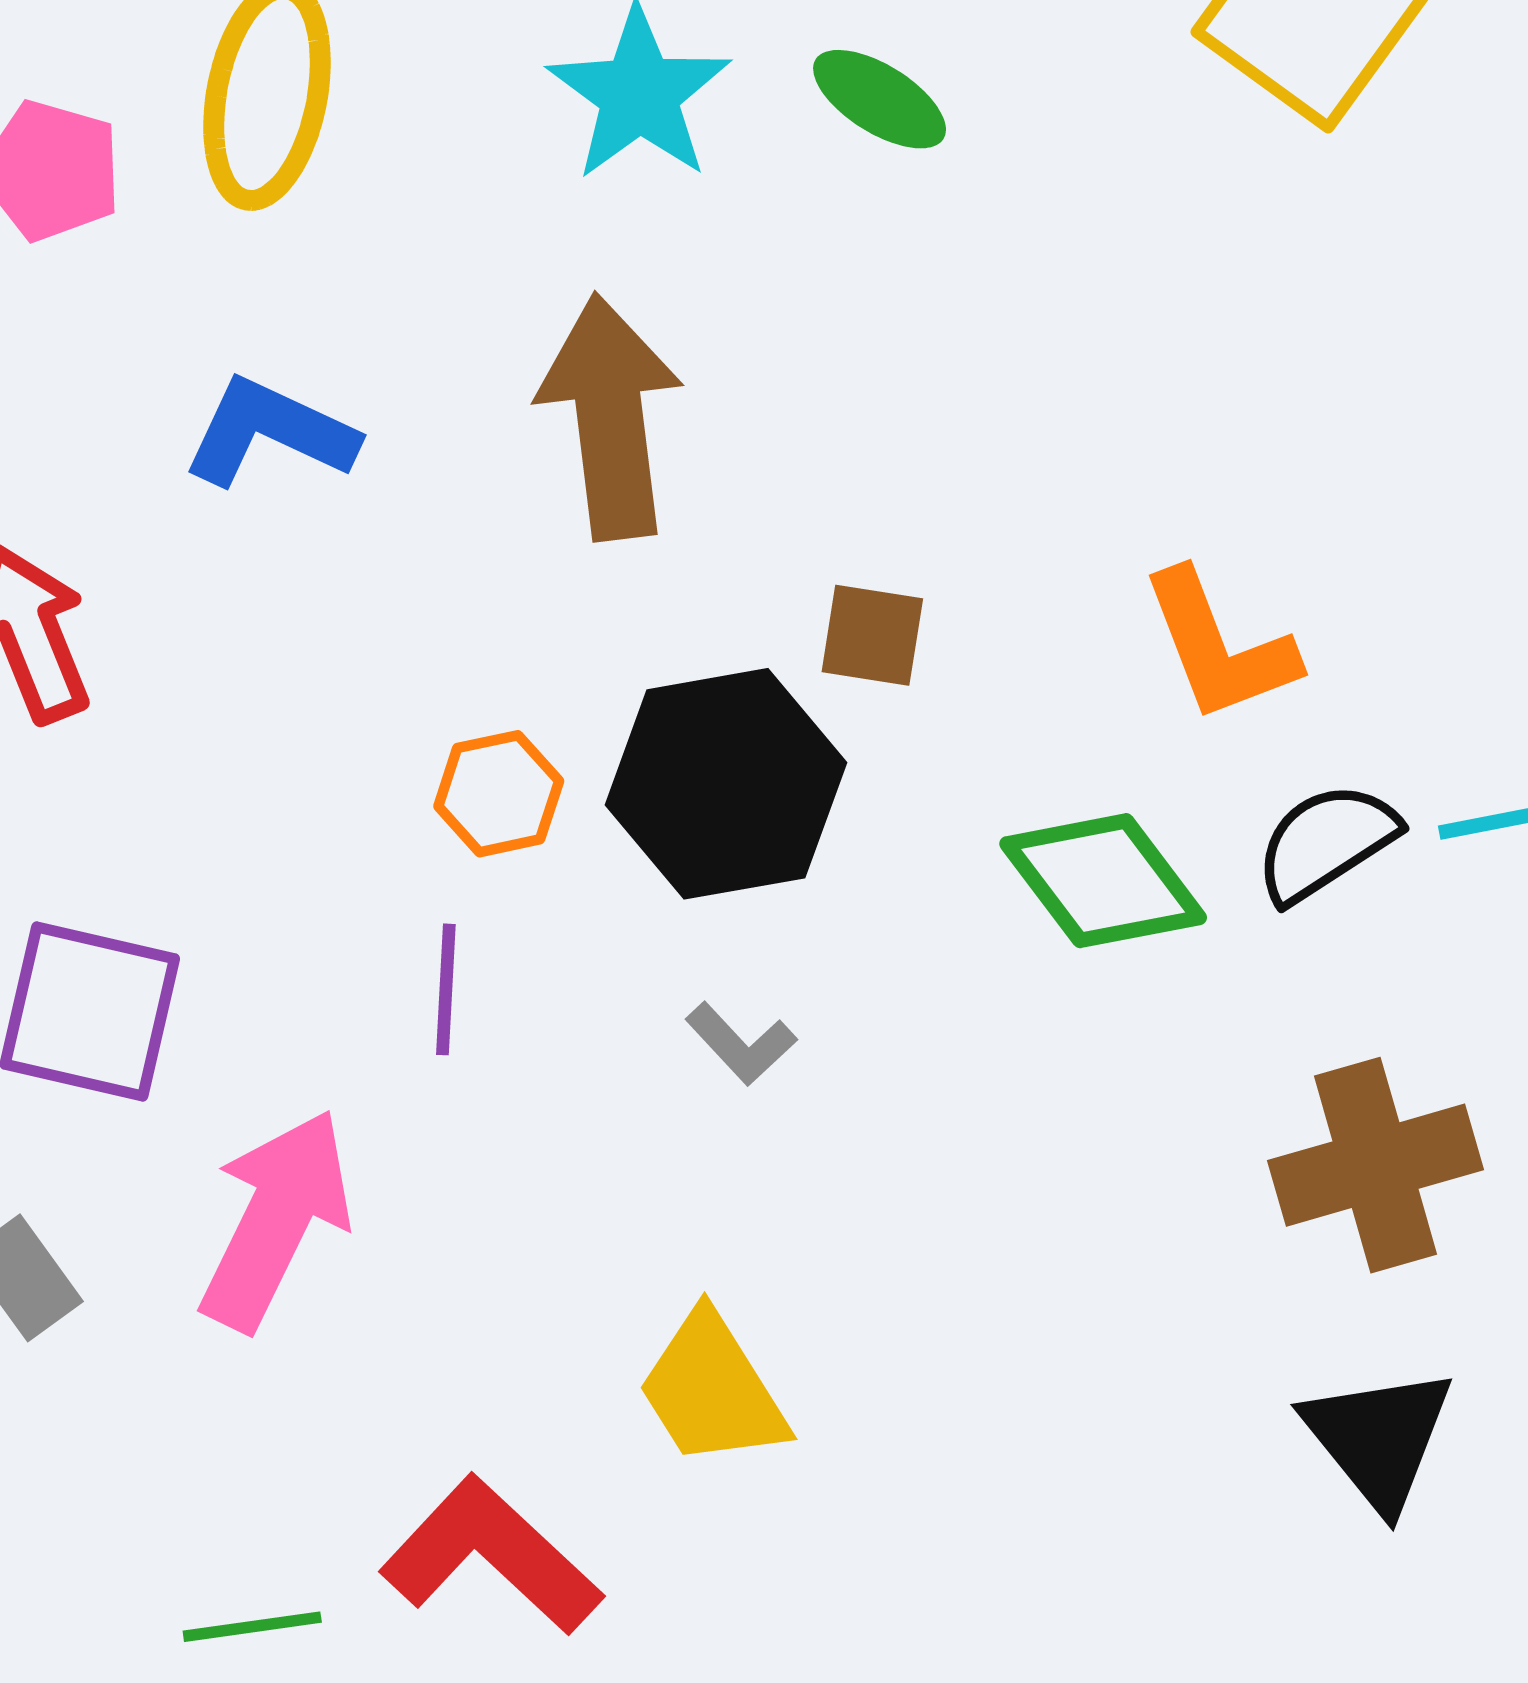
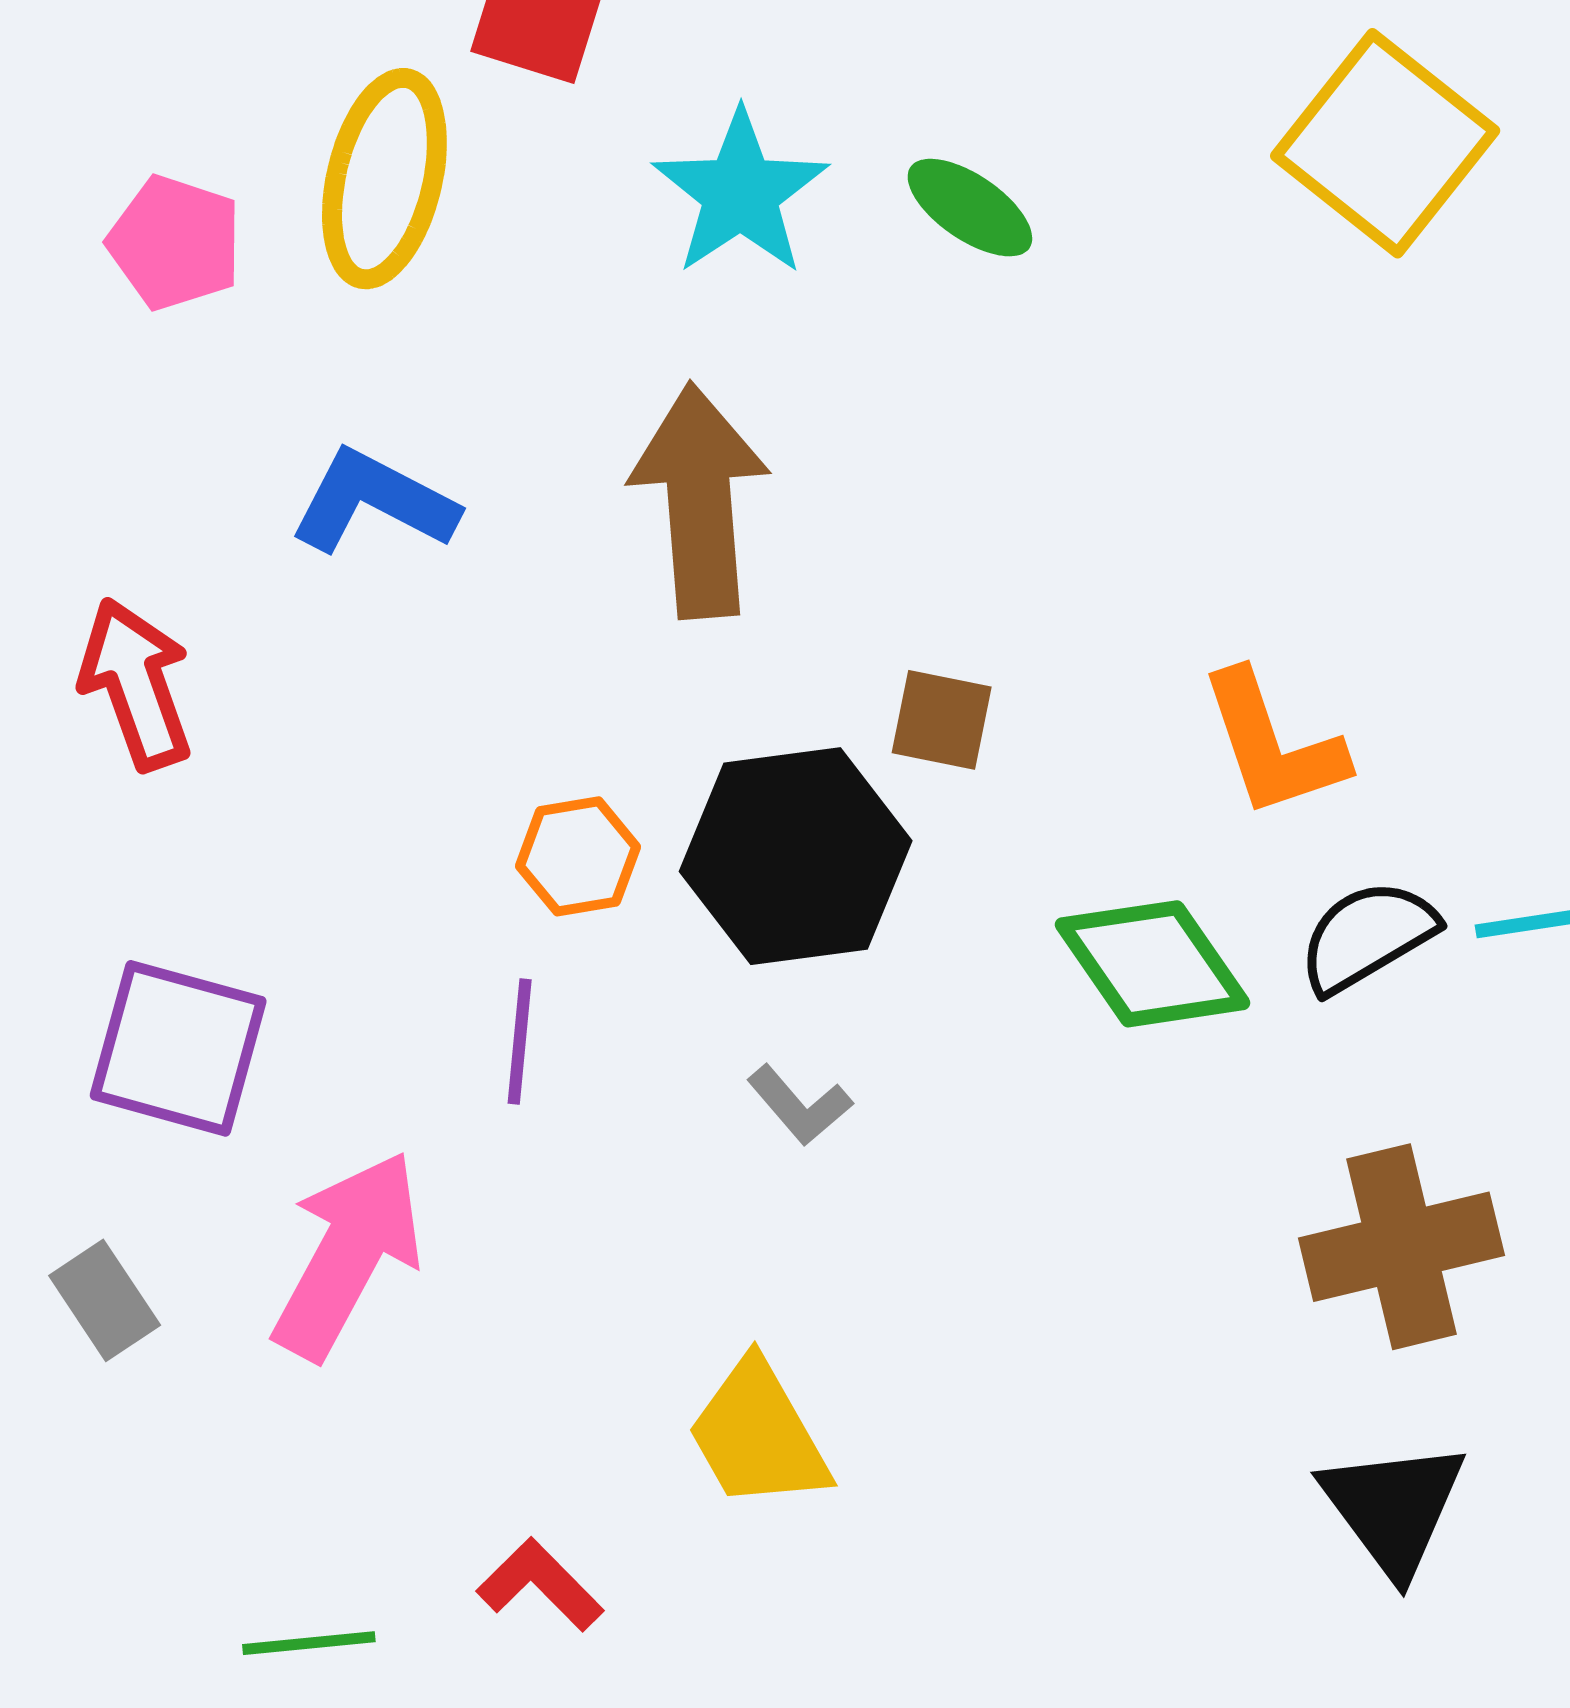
red L-shape: (491, 1556) -> (540, 1585), size x0.6

